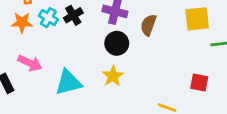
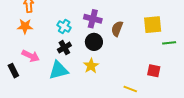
black cross: (73, 15) -> (64, 48), moved
cyan cross: (48, 18) -> (64, 26), moved

